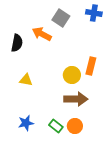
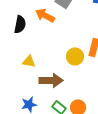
brown arrow: (76, 99) -> (51, 80), moved

